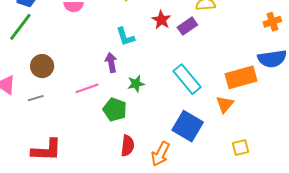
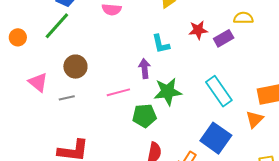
red star: (161, 20) -> (198, 30), turned 30
green star: (136, 84) -> (168, 92), size x1.6
green pentagon: (115, 110) -> (144, 116), turned -30

